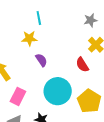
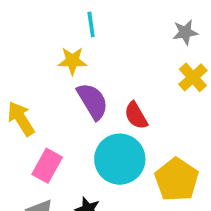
purple semicircle: (41, 60) -> (93, 101), size x1.5
red semicircle: (82, 65) -> (136, 116), moved

